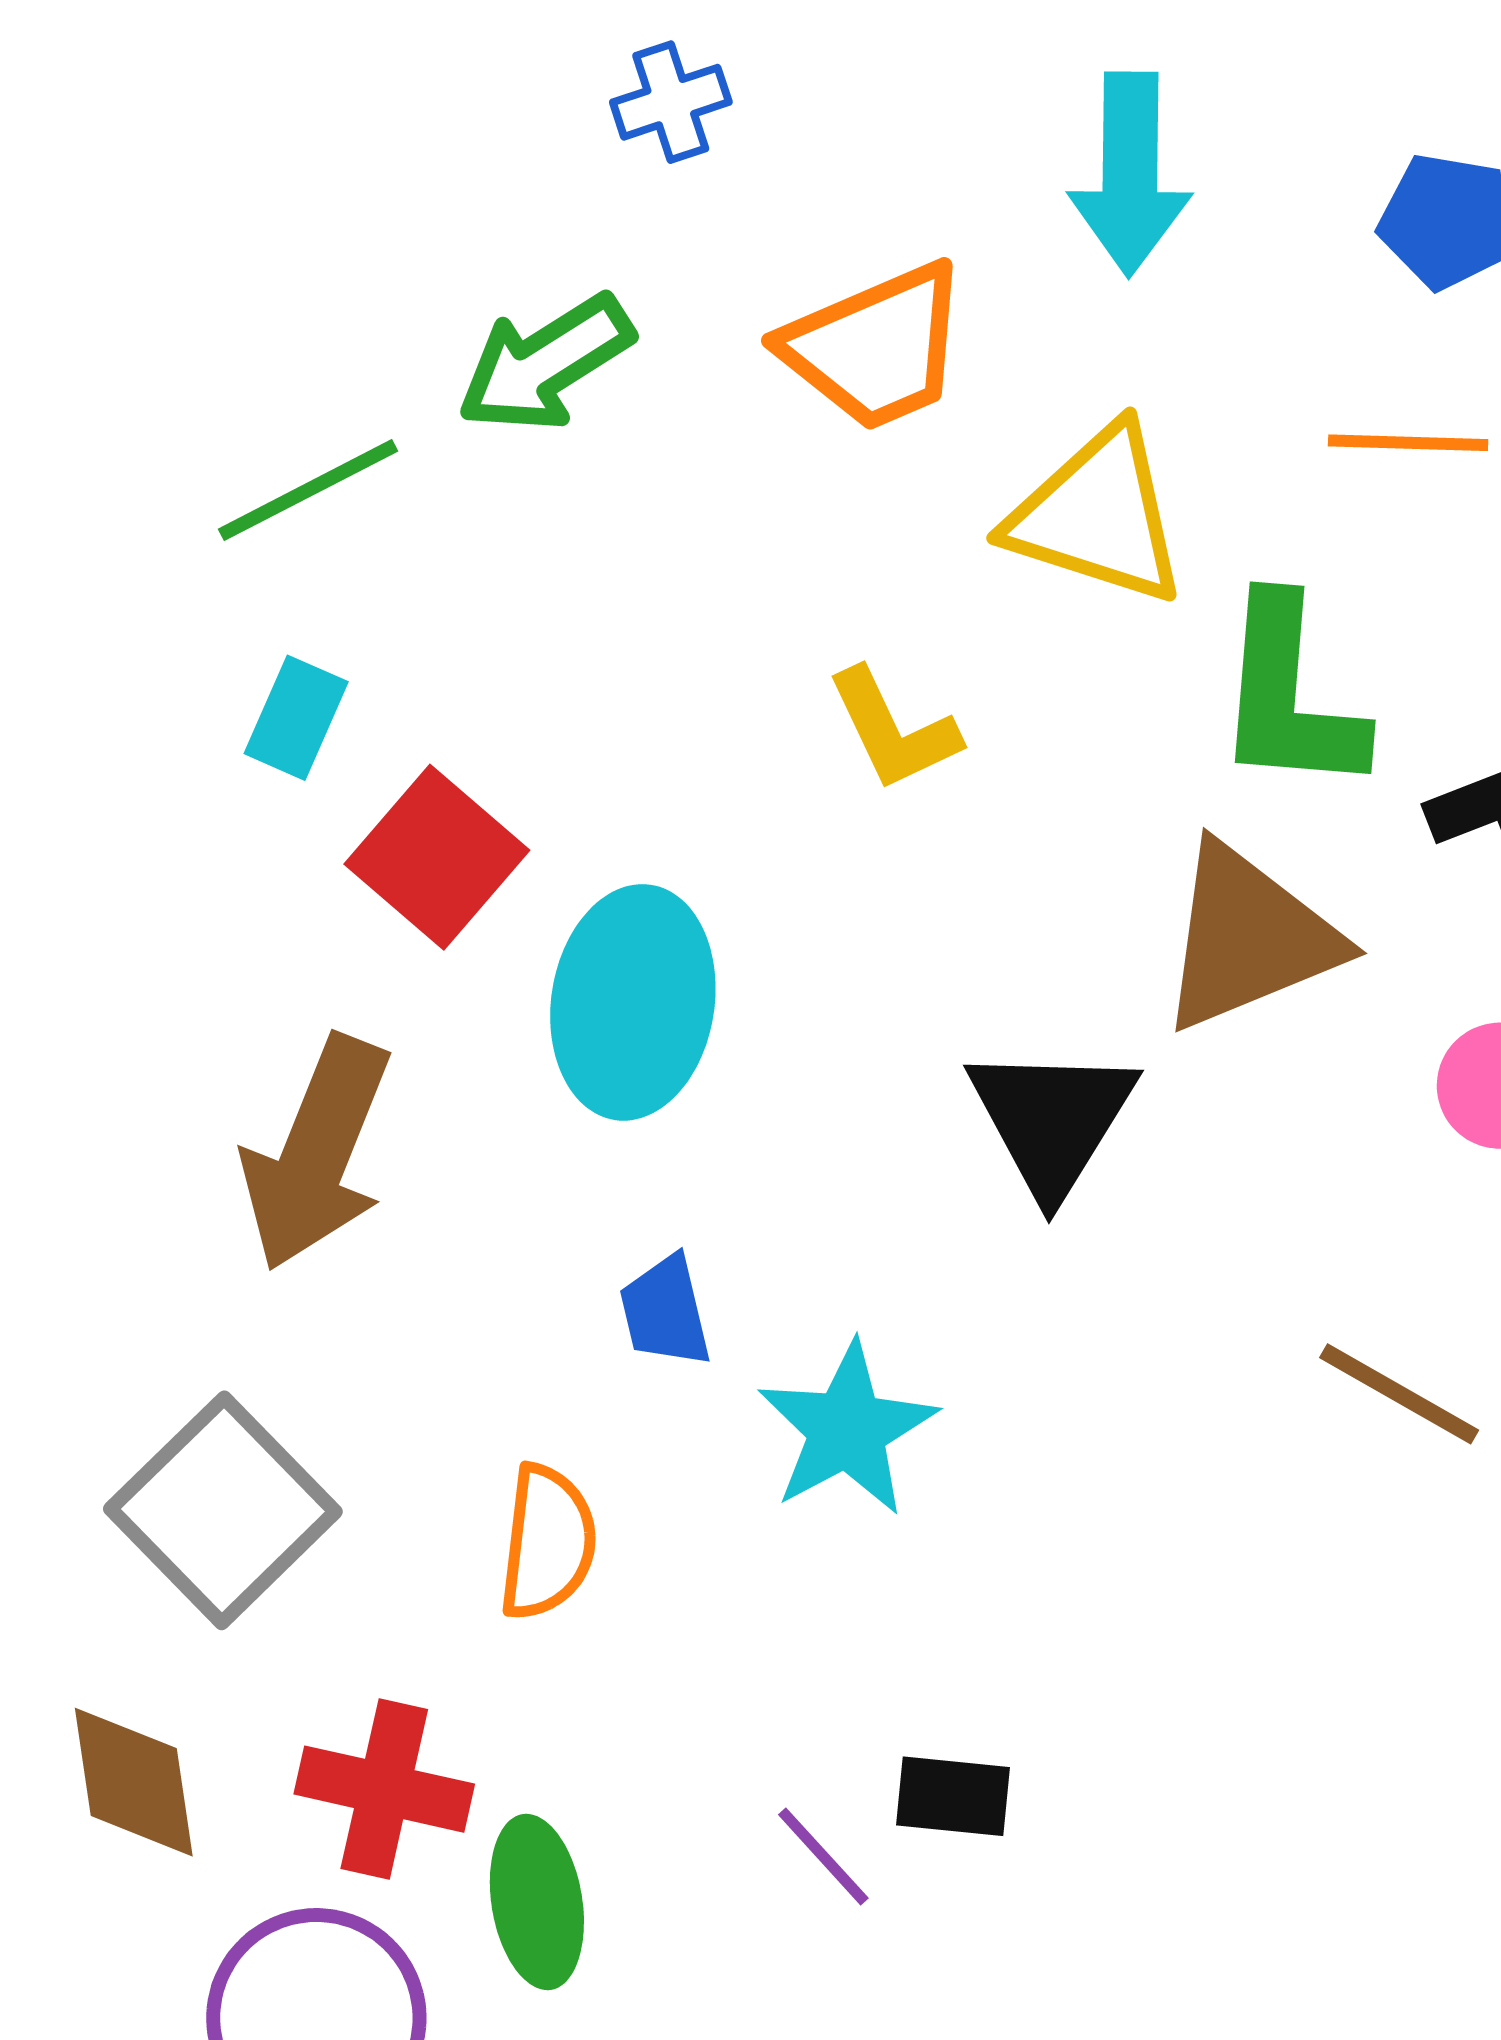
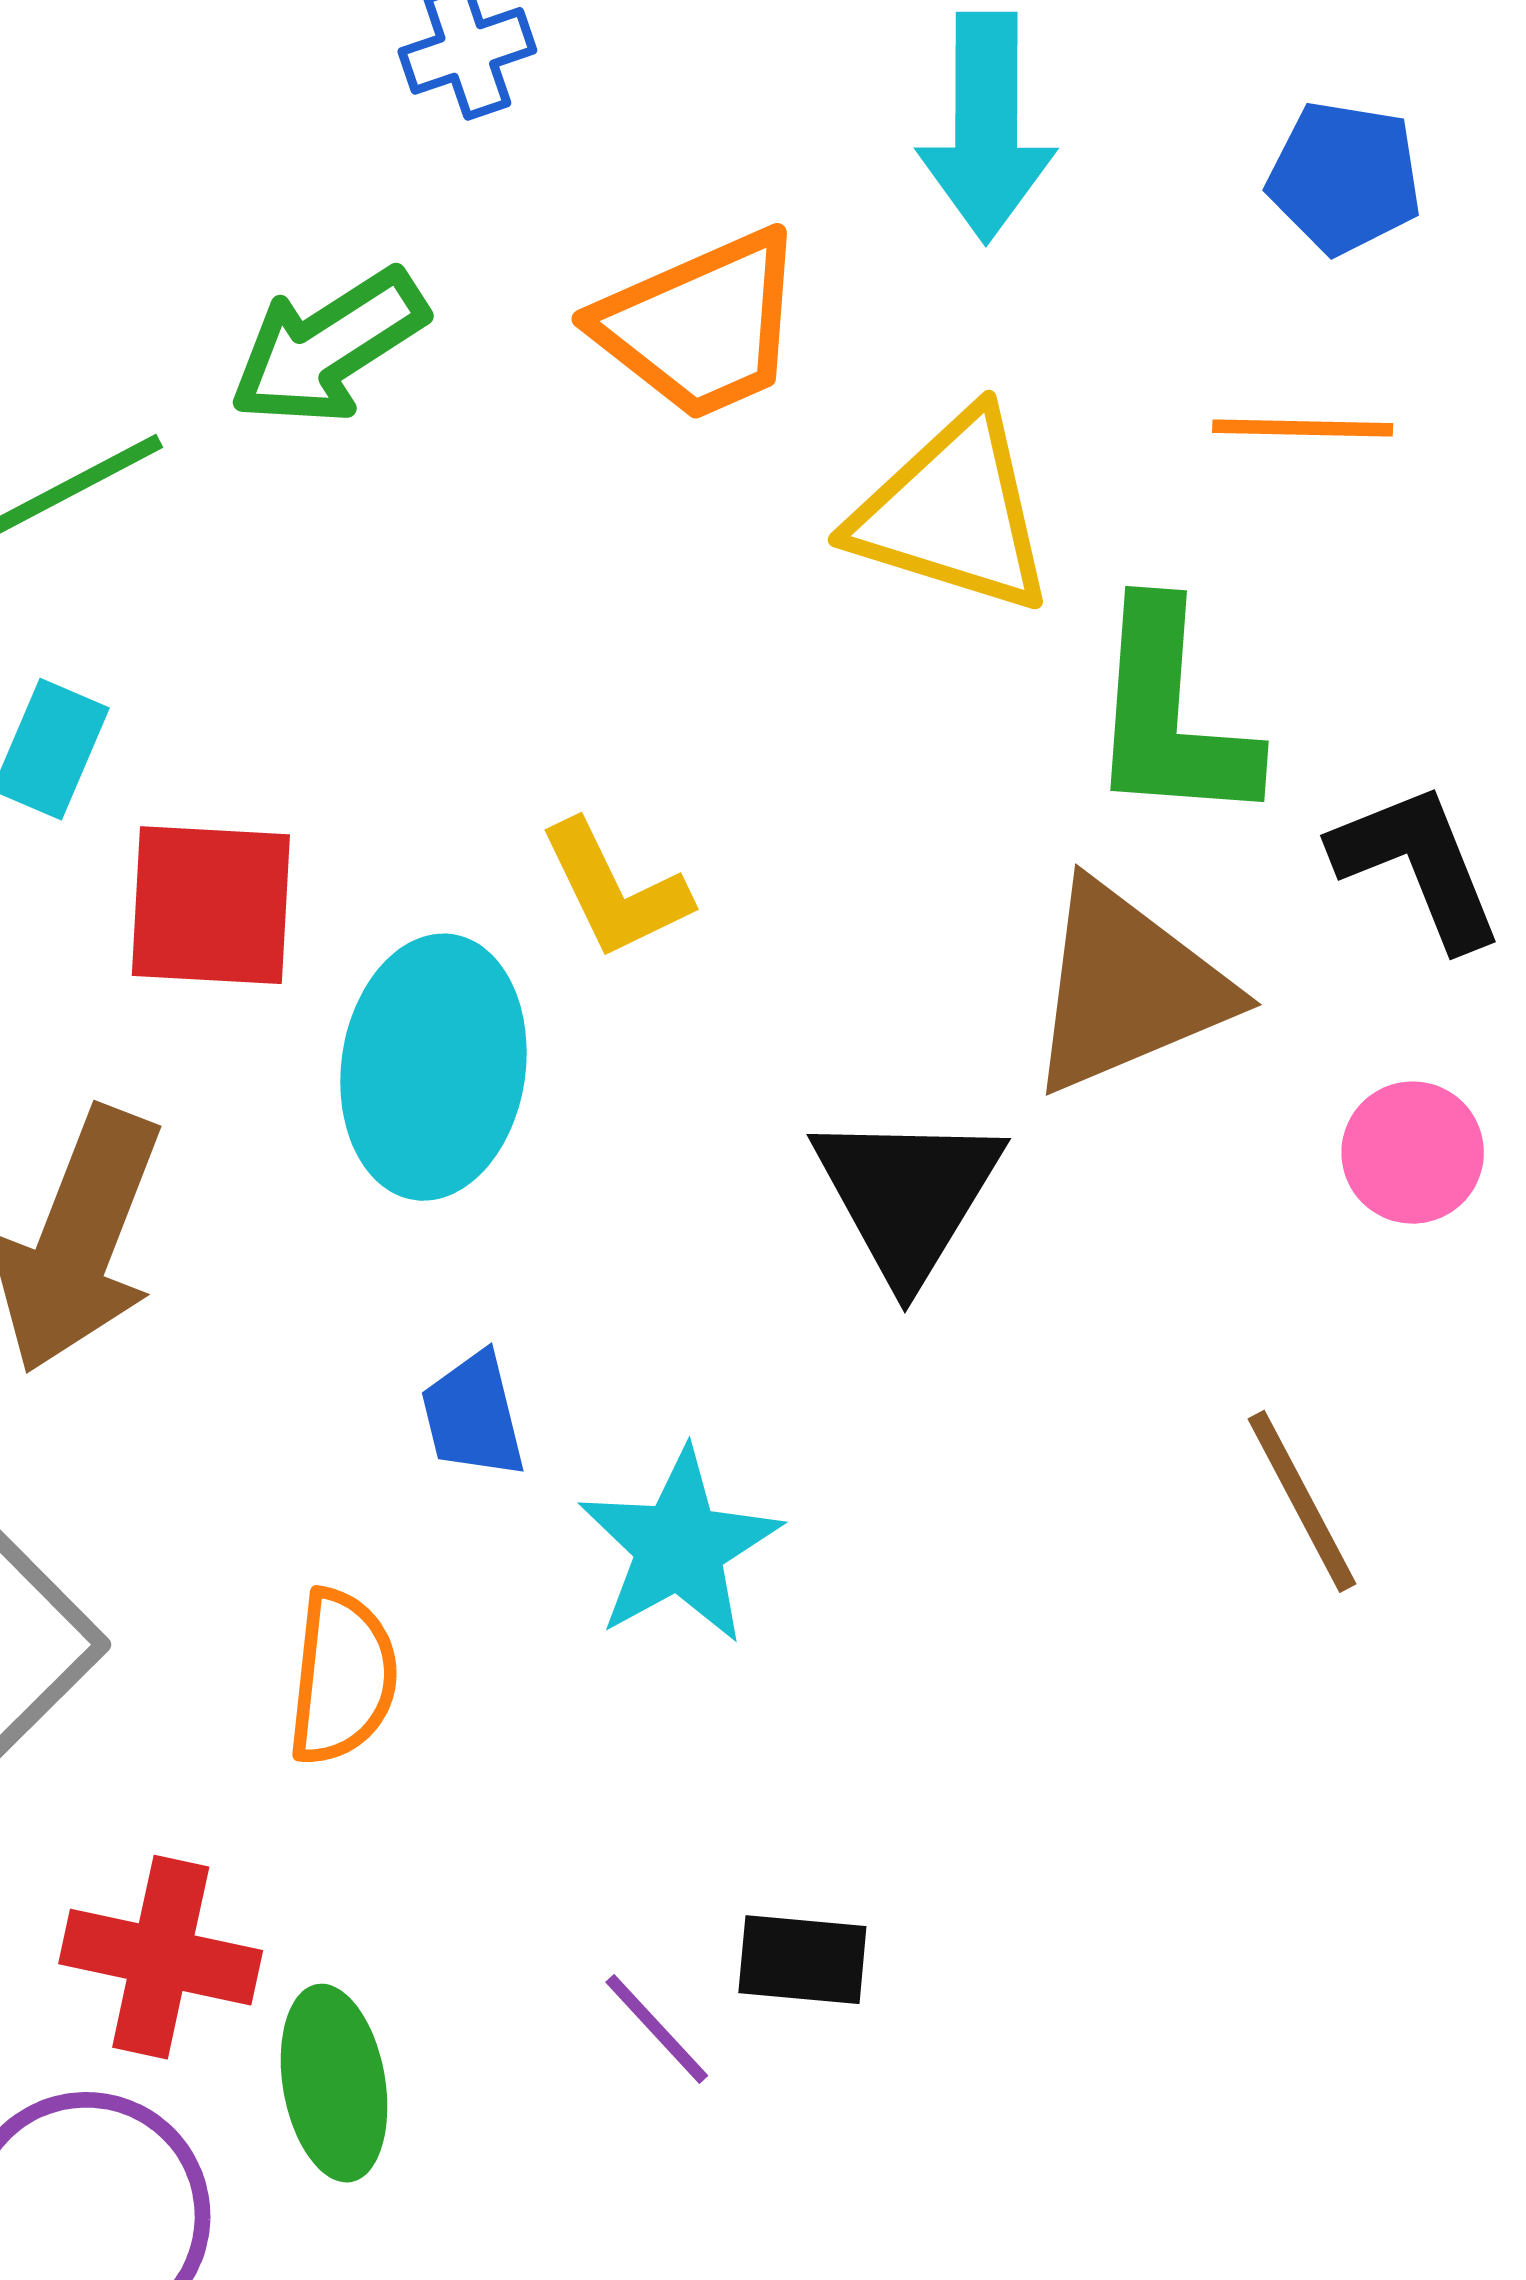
yellow L-shape: (893, 730) -> (615, 890), moved
red square: (437, 857) -> (211, 905), turned -37
brown line: (1399, 1394) -> (1302, 1501), turned 33

